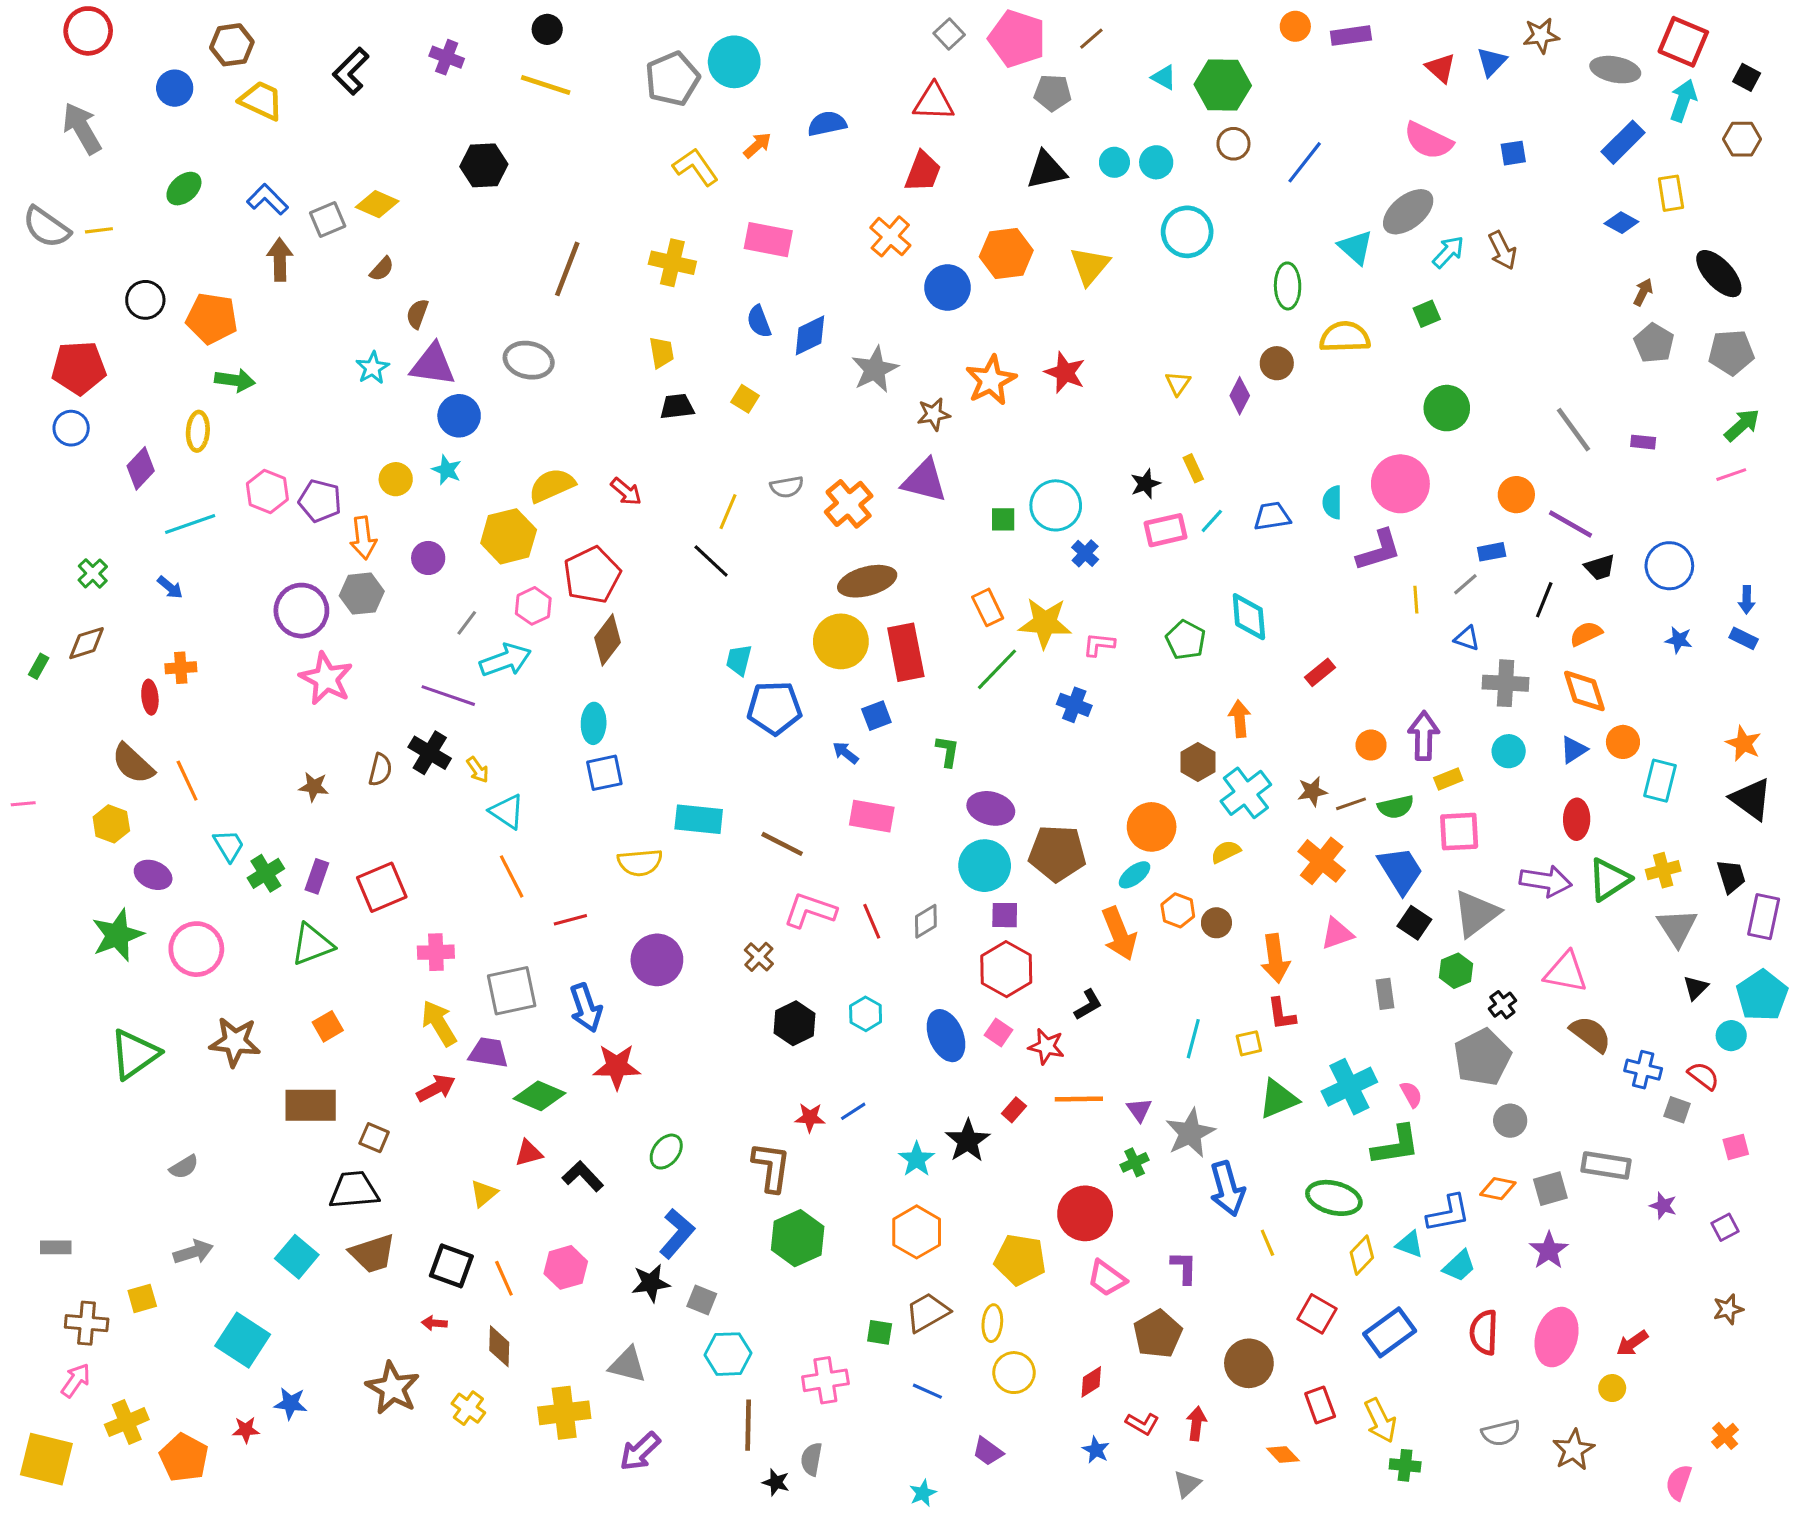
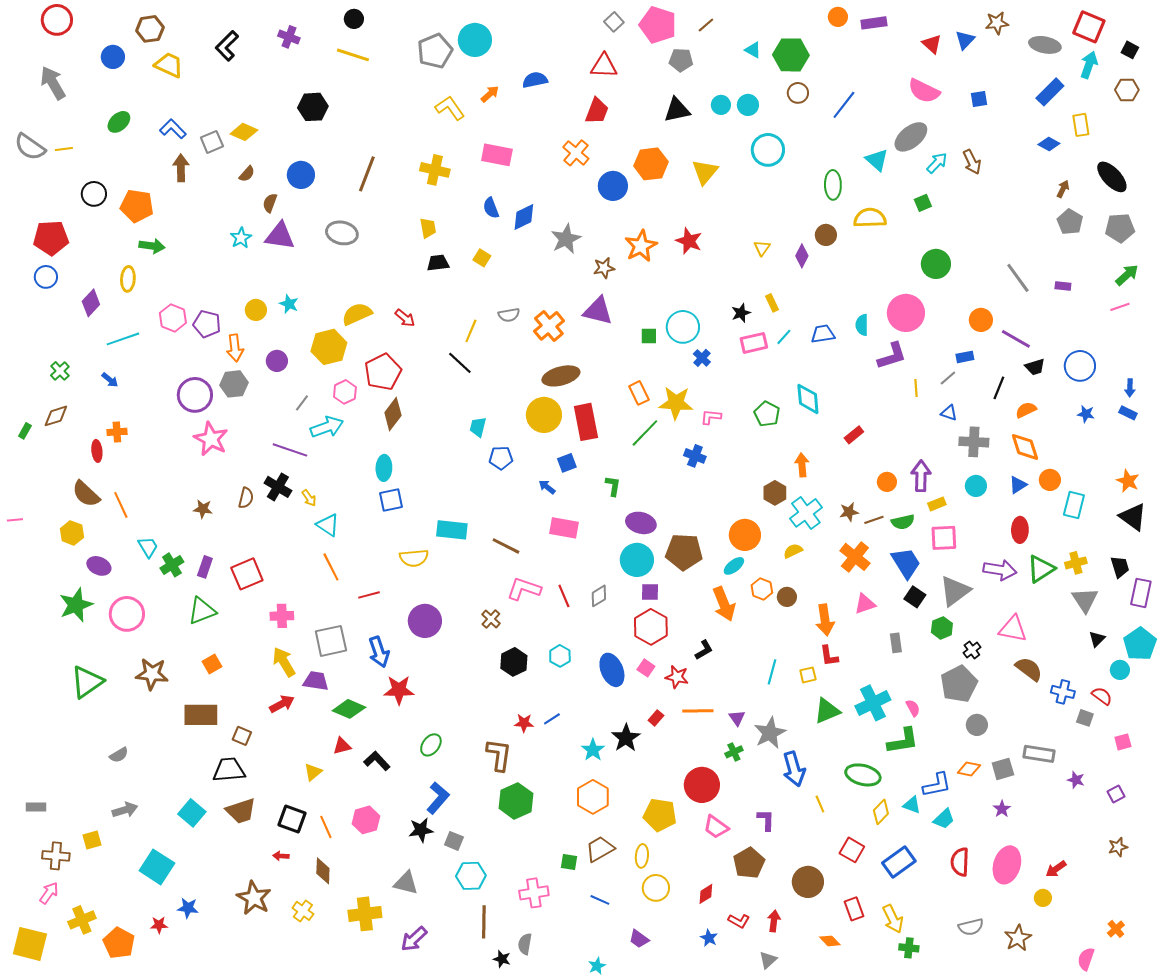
blue circle: (459, 416) -> (301, 175), moved
blue pentagon: (774, 708) -> (501, 458), size x0.7
purple star: (1549, 1250) -> (1002, 809), size x0.7

